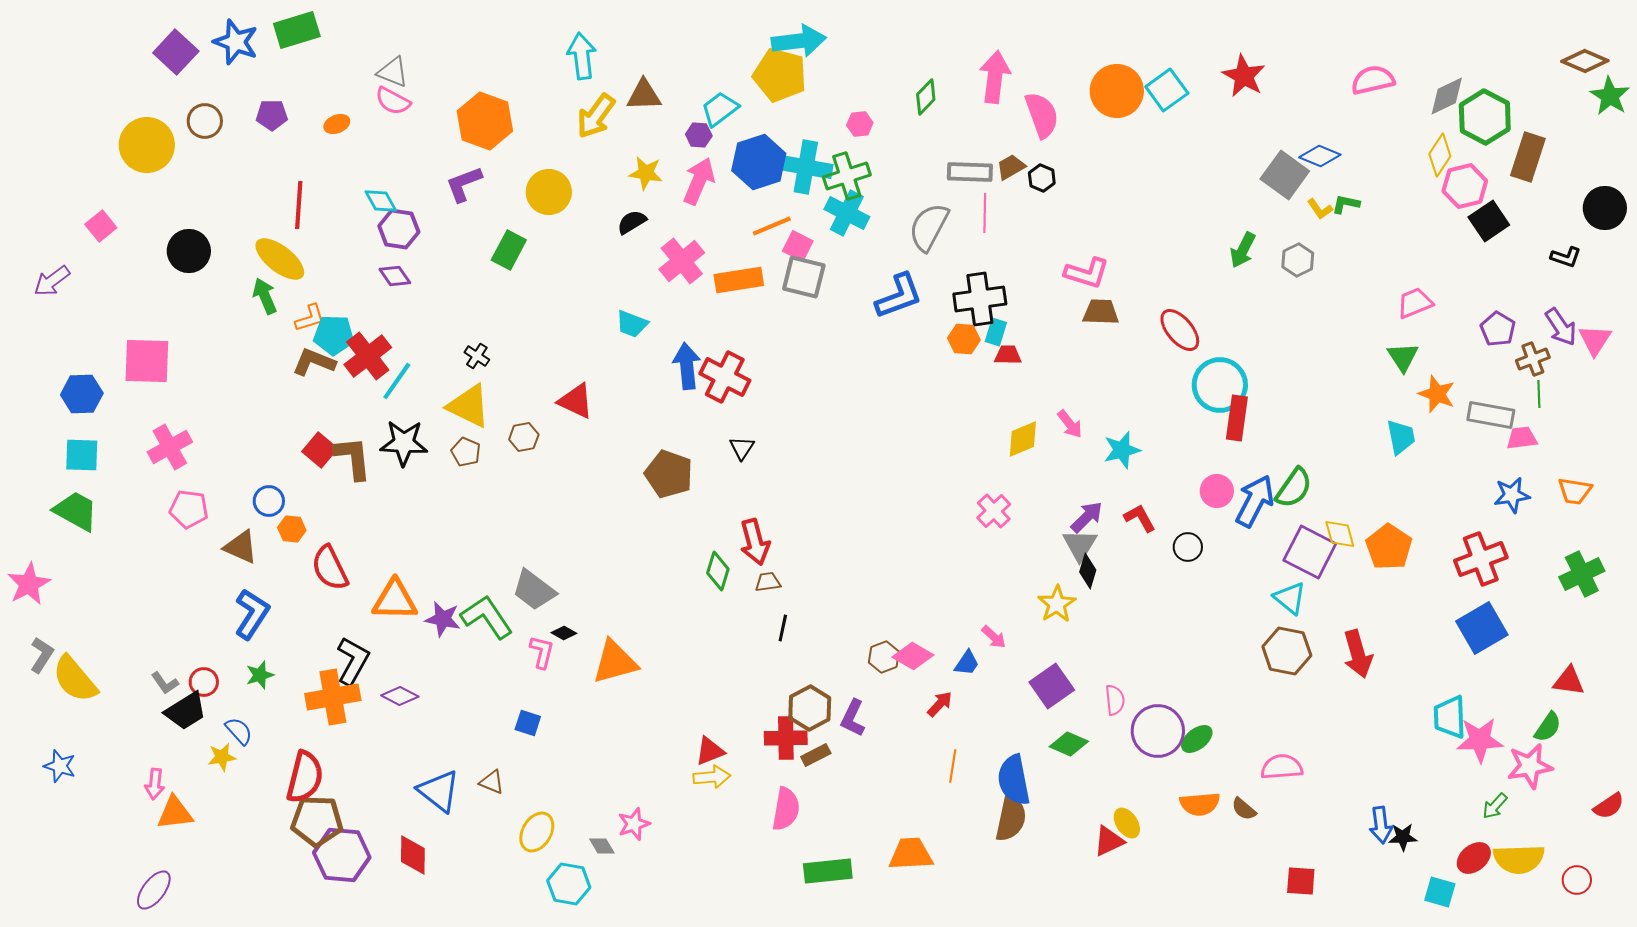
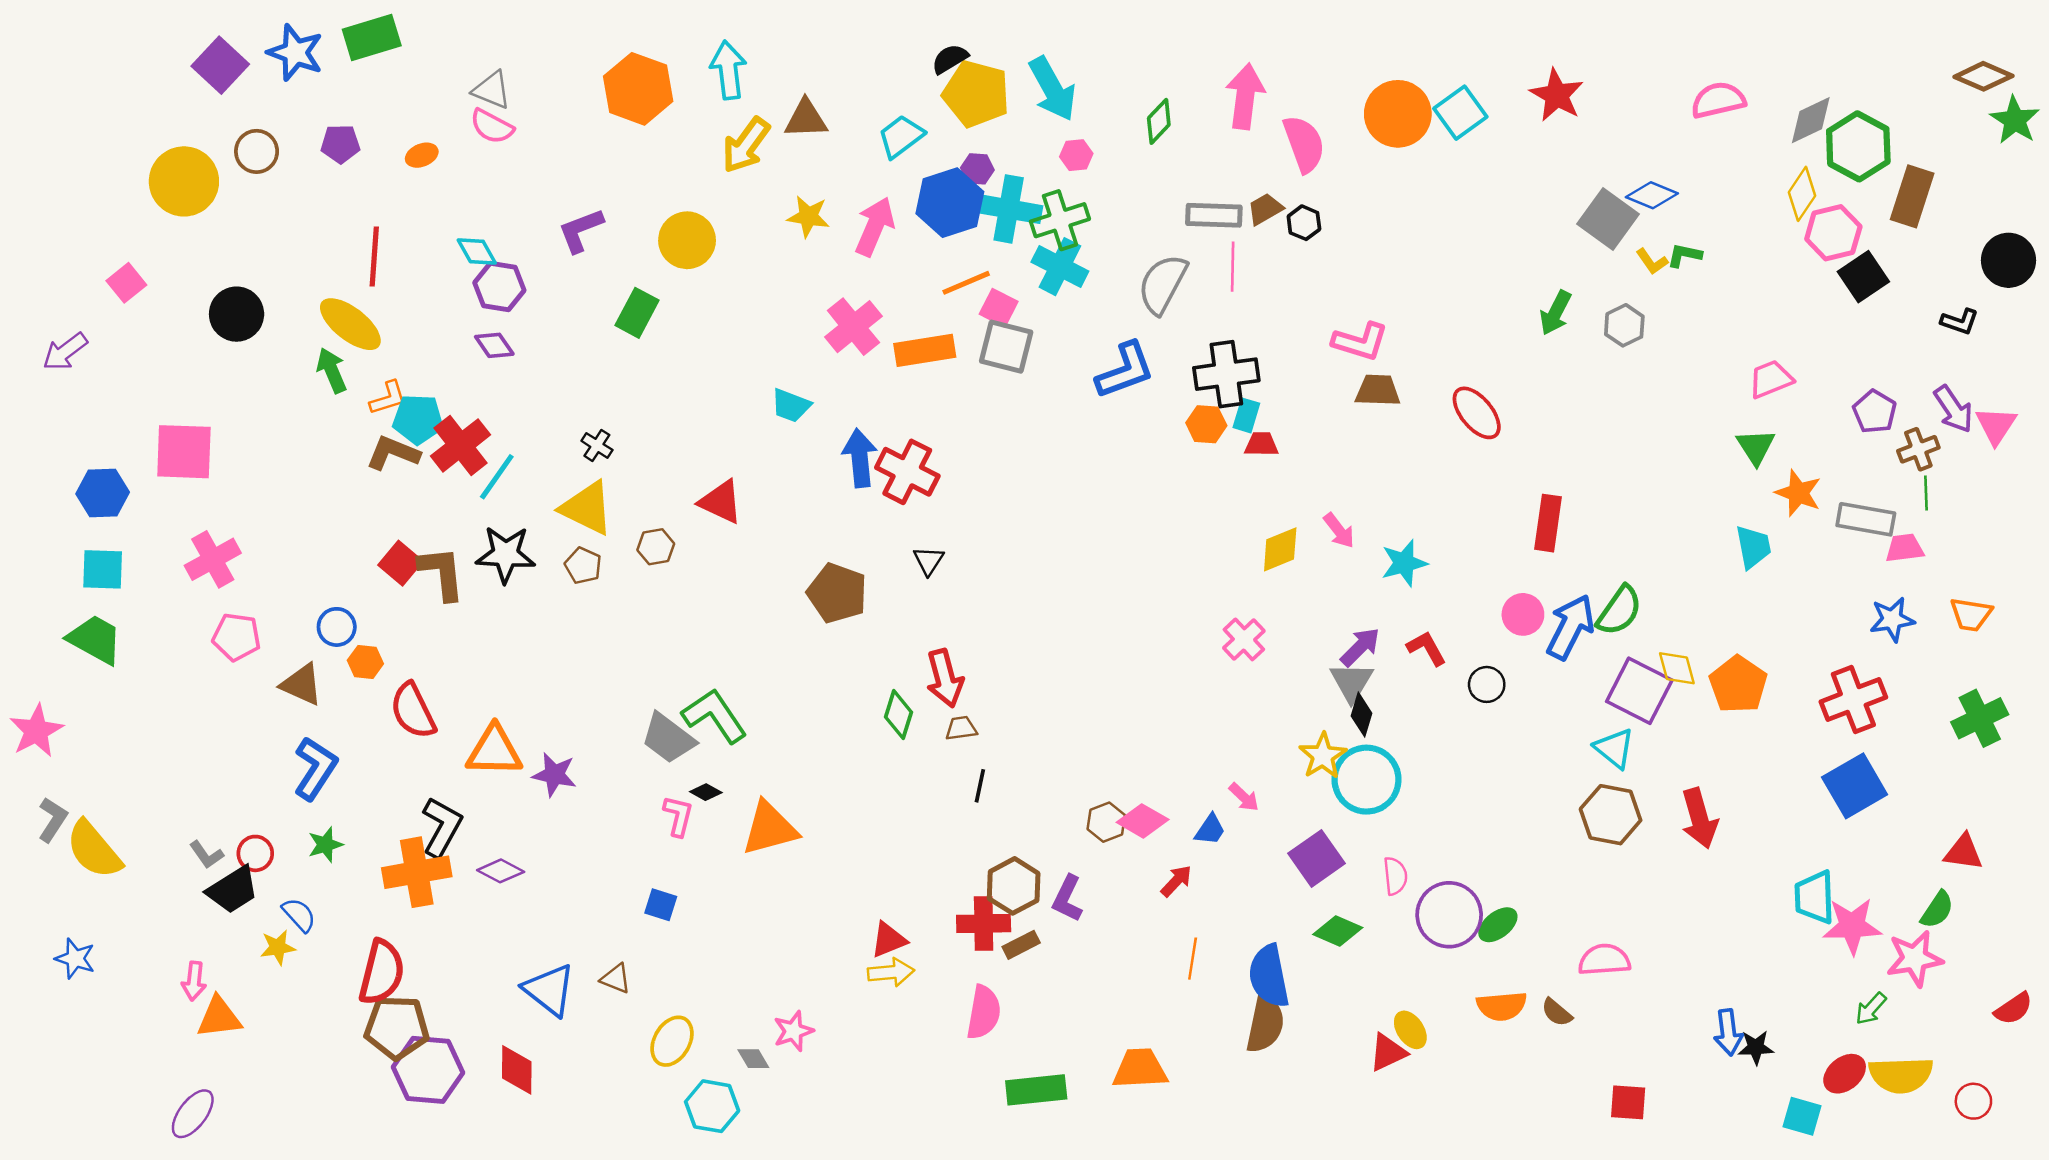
cyan arrow: (799, 41) -> (1052, 89), moved, turned 68
orange hexagon: (485, 121) -> (638, 89), moved
purple hexagon: (699, 135) -> (977, 169), moved
black semicircle: (632, 222) -> (950, 59), moved
cyan circle: (1220, 385) -> (1367, 780), moved
green L-shape: (487, 617) -> (715, 716), moved

